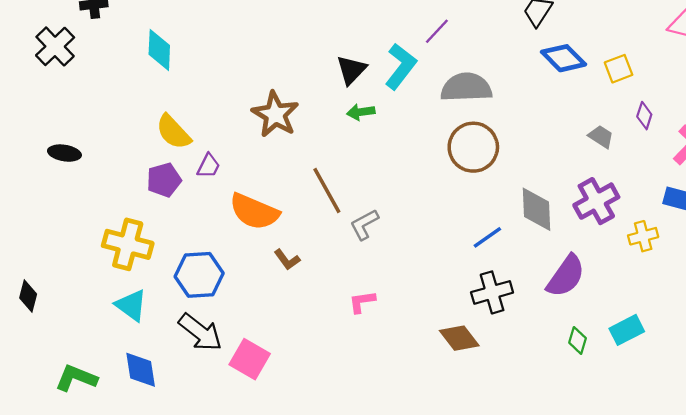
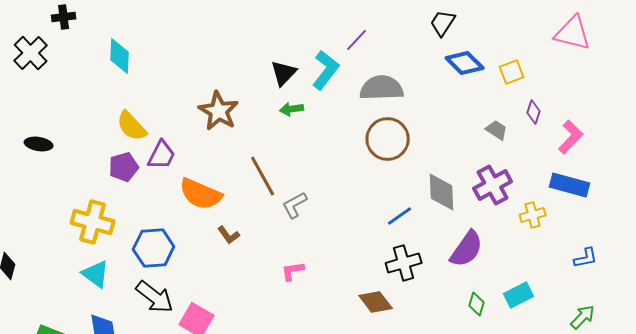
purple trapezoid: (209, 166) -> (162, 155), size x1.4

